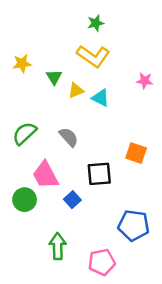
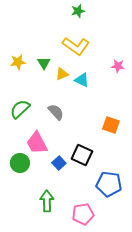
green star: (96, 23) -> (78, 11), moved
yellow star: (22, 64) -> (18, 62), moved
black square: (99, 174) -> (82, 155), moved, turned 30

